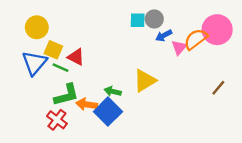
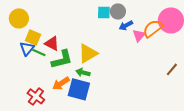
blue triangle: (34, 63) -> (27, 48), moved, size x0.7
yellow triangle: (145, 81) -> (88, 53), moved
green L-shape: (66, 95) -> (62, 59), moved
orange arrow: (87, 104) -> (61, 83), turned -42
blue square: (108, 112) -> (79, 89), turned -30

